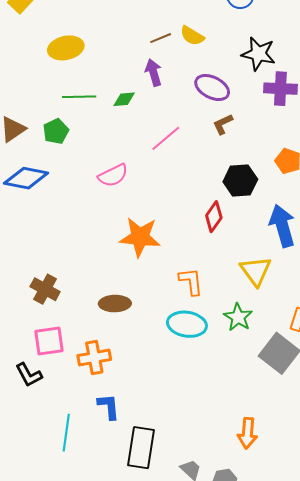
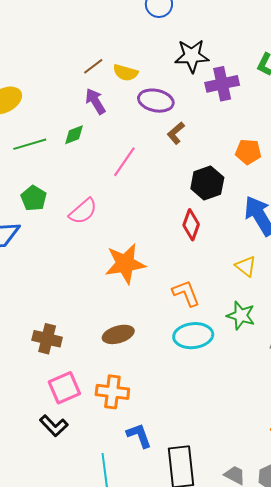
yellow semicircle: (192, 36) -> (126, 73), moved
green pentagon: (56, 131) -> (34, 198), moved
yellow triangle: (256, 271) -> (246, 266), size x0.7
orange cross: (94, 357) -> (112, 392), turned 32

